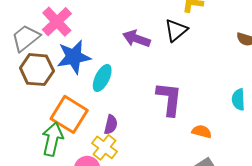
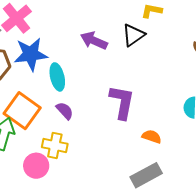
cyan ellipse: (102, 78) -> (57, 77), turned -44
purple semicircle: (111, 125) -> (65, 111), moved, turned -60
yellow cross: (105, 147) -> (55, 145), turned -30

